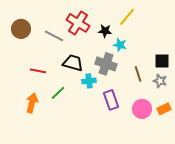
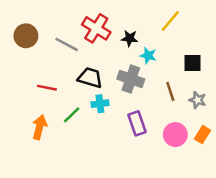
yellow line: (127, 17) -> (170, 21), moved
black square: (162, 61) -> (193, 63), moved
cyan cross: (89, 81) -> (100, 104), moved
orange rectangle: (164, 109) -> (202, 135), turned -32

